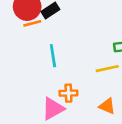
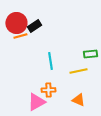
cyan line: (53, 56) -> (50, 61), moved

